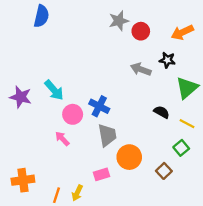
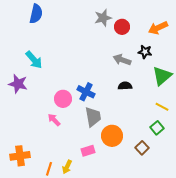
cyan arrow: (54, 90) -> (34, 60), moved
black semicircle: (162, 112) -> (125, 86), moved, turned -32

